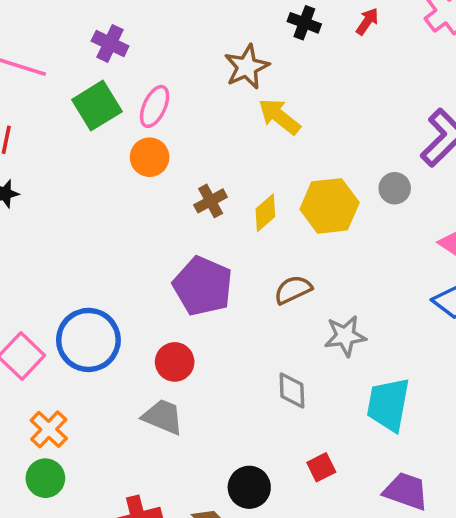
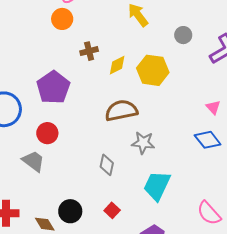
gray circle: (395, 188) -> (183, 35), moved
purple pentagon: (203, 286) -> (53, 87), moved
brown semicircle: (293, 290) -> (121, 111), size x1.5
red square: (321, 467) -> (112, 210), turned -35

